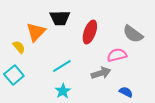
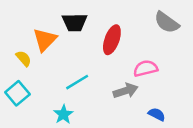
gray semicircle: (133, 34) -> (167, 22), moved
cyan star: (63, 91) -> (63, 114), moved

